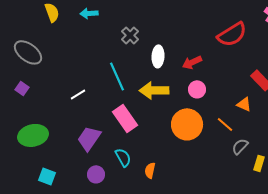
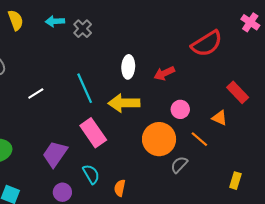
gray cross: (130, 35) -> (83, 29), moved
pink circle: (197, 89) -> (180, 109), moved
white line: (78, 94) -> (36, 93), moved
gray semicircle: (240, 146) -> (179, 165), moved

